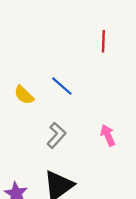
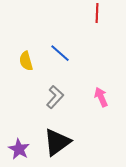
yellow semicircle: (24, 95) -> (26, 61), turned 30

